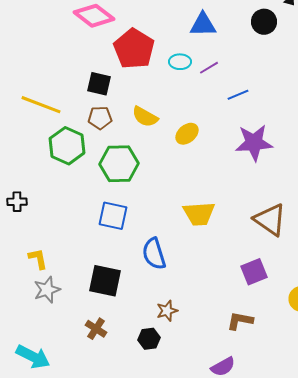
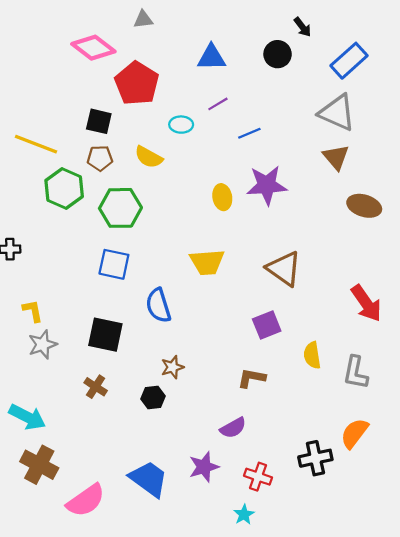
cyan ellipse: (180, 62) -> (181, 125), moved
yellow ellipse: (187, 134) -> (222, 197), moved, turned -60

